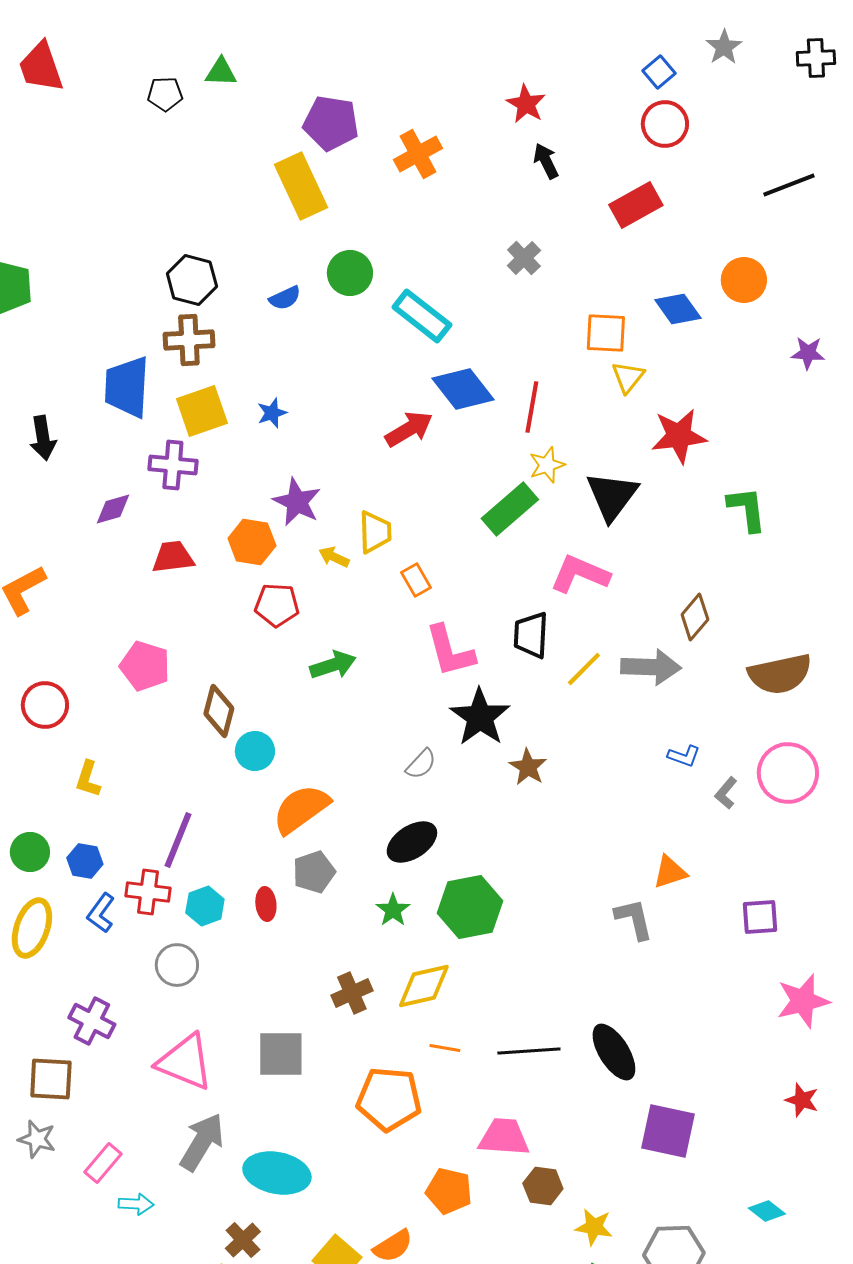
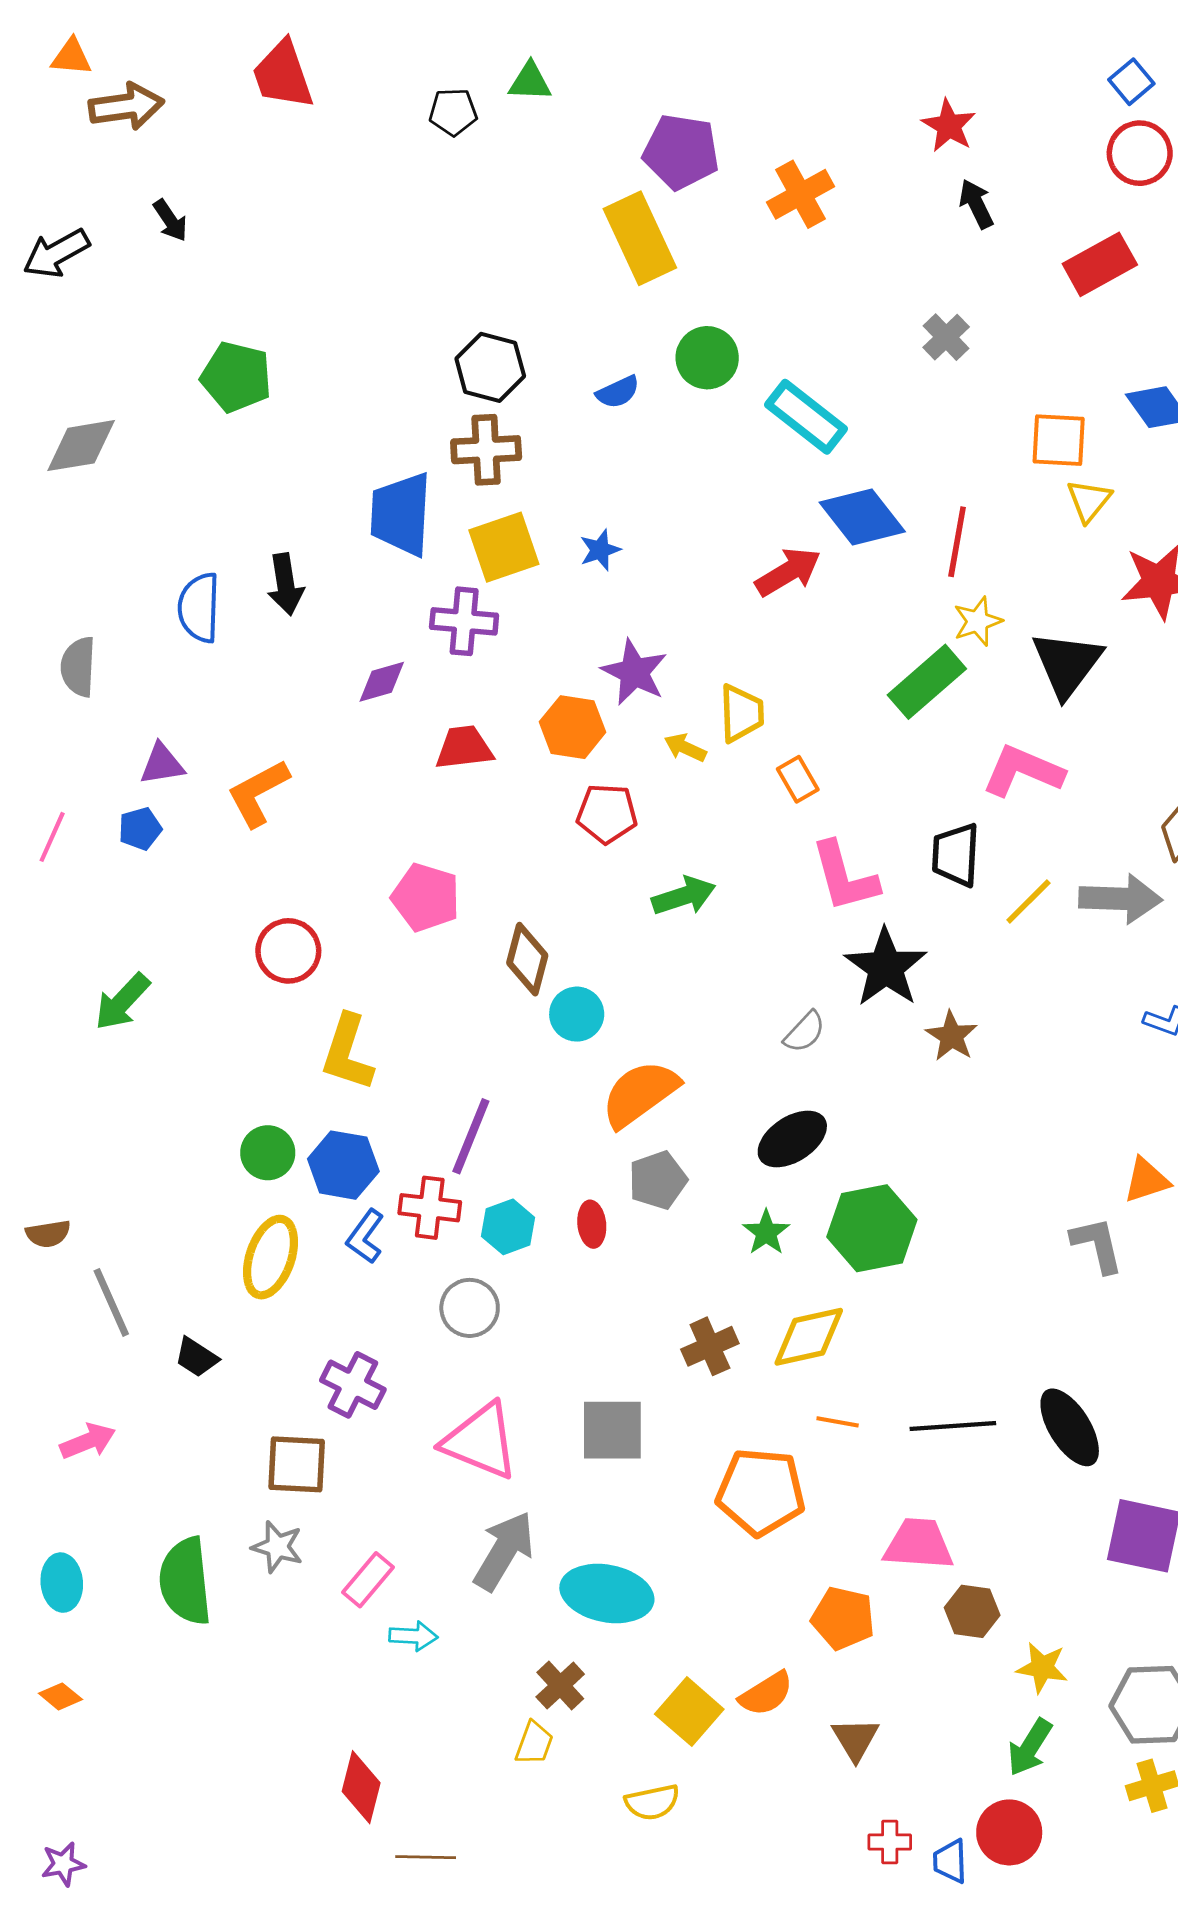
yellow L-shape: (88, 779) -> (347, 1053), size x1.5
blue hexagon: (85, 861) -> (343, 1165), size x1.4

